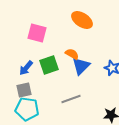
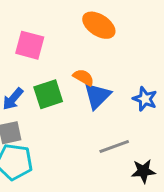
gray line: (71, 99) -> (114, 147), moved

